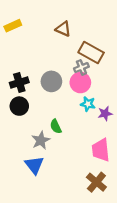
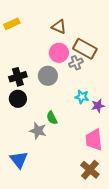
pink circle: (80, 83) -> (59, 53), moved
gray star: (41, 140) -> (38, 131), turned -30
blue triangle: (34, 165) -> (19, 160), moved

